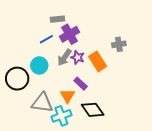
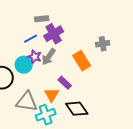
purple star: (78, 57) -> (35, 57), moved

